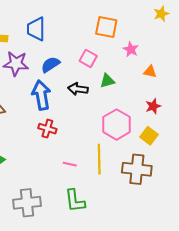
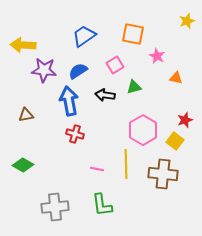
blue trapezoid: (36, 29) -> (84, 36), moved, turned 55
pink square: (88, 58) -> (115, 65), turned 30
red star: (153, 106) -> (185, 120), moved

